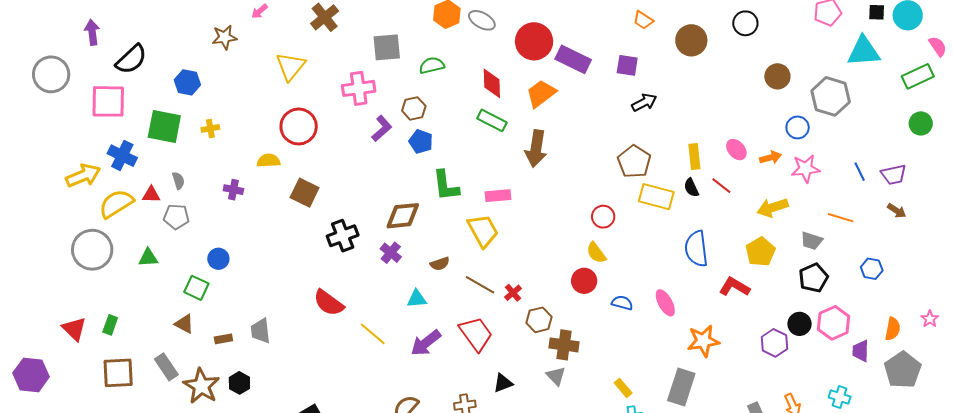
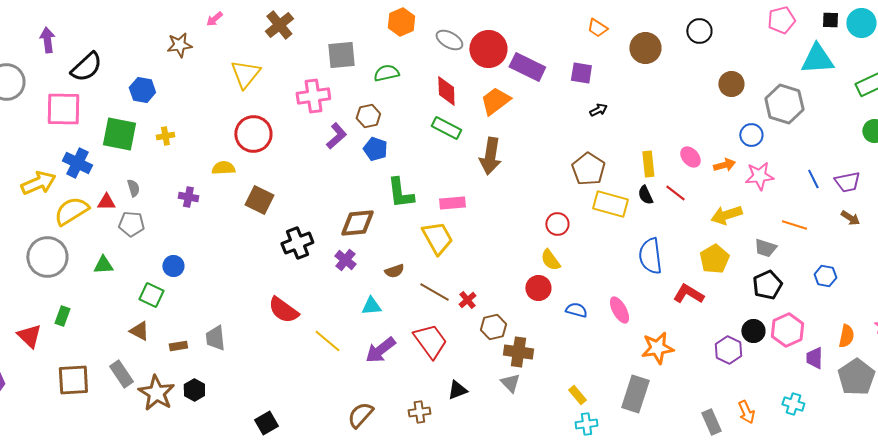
gray ellipse: (482, 20) -> (449, 40), moved
black arrow: (644, 102) -> (598, 110), size x0.7
green rectangle: (110, 325) -> (62, 316), moved

